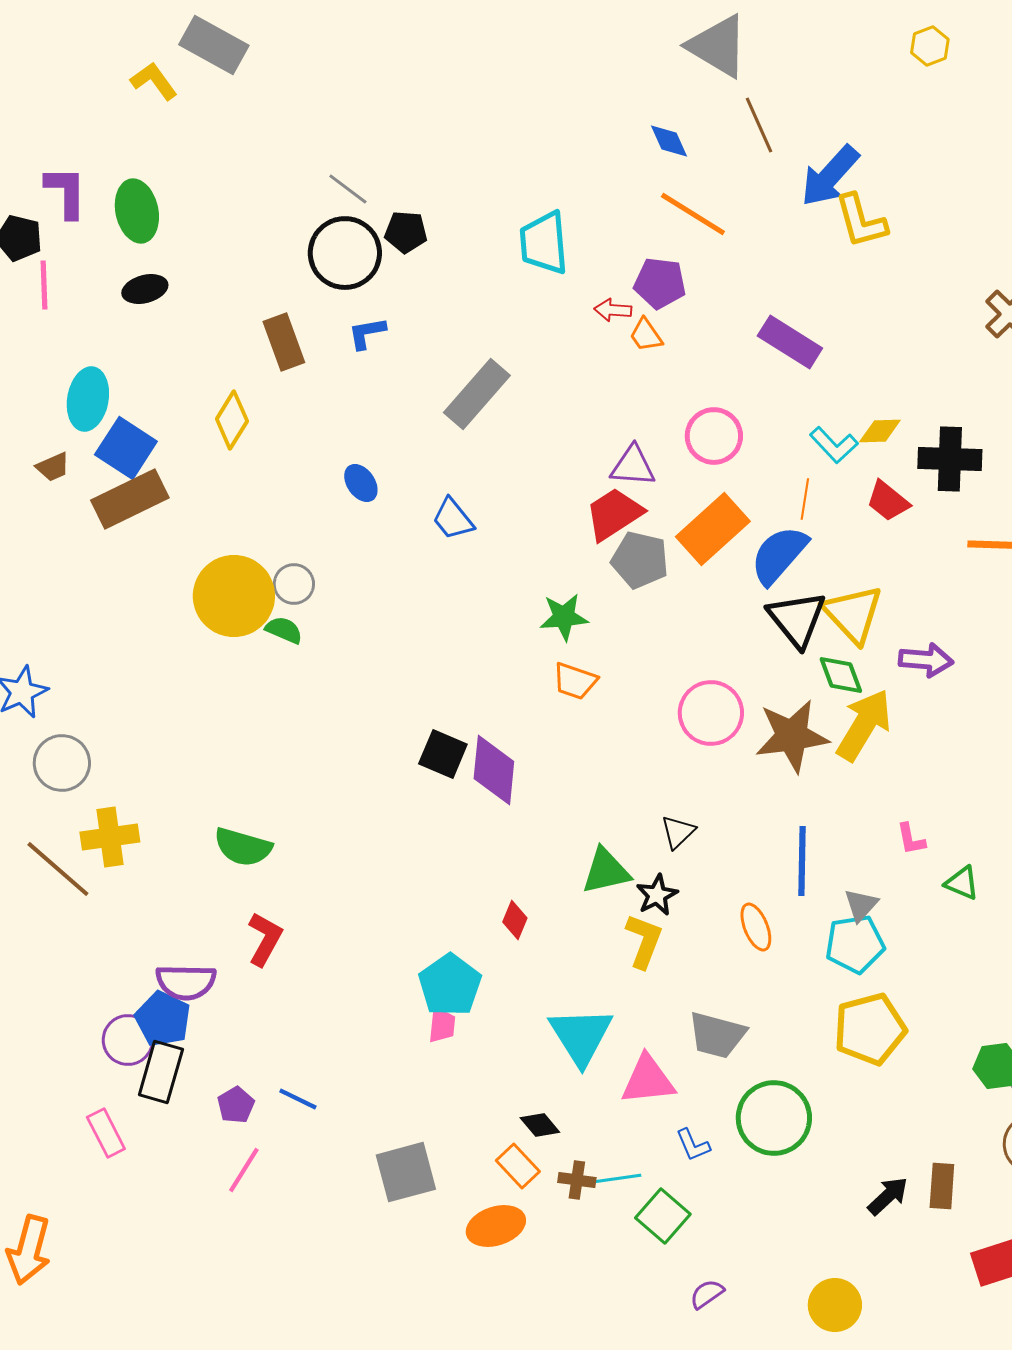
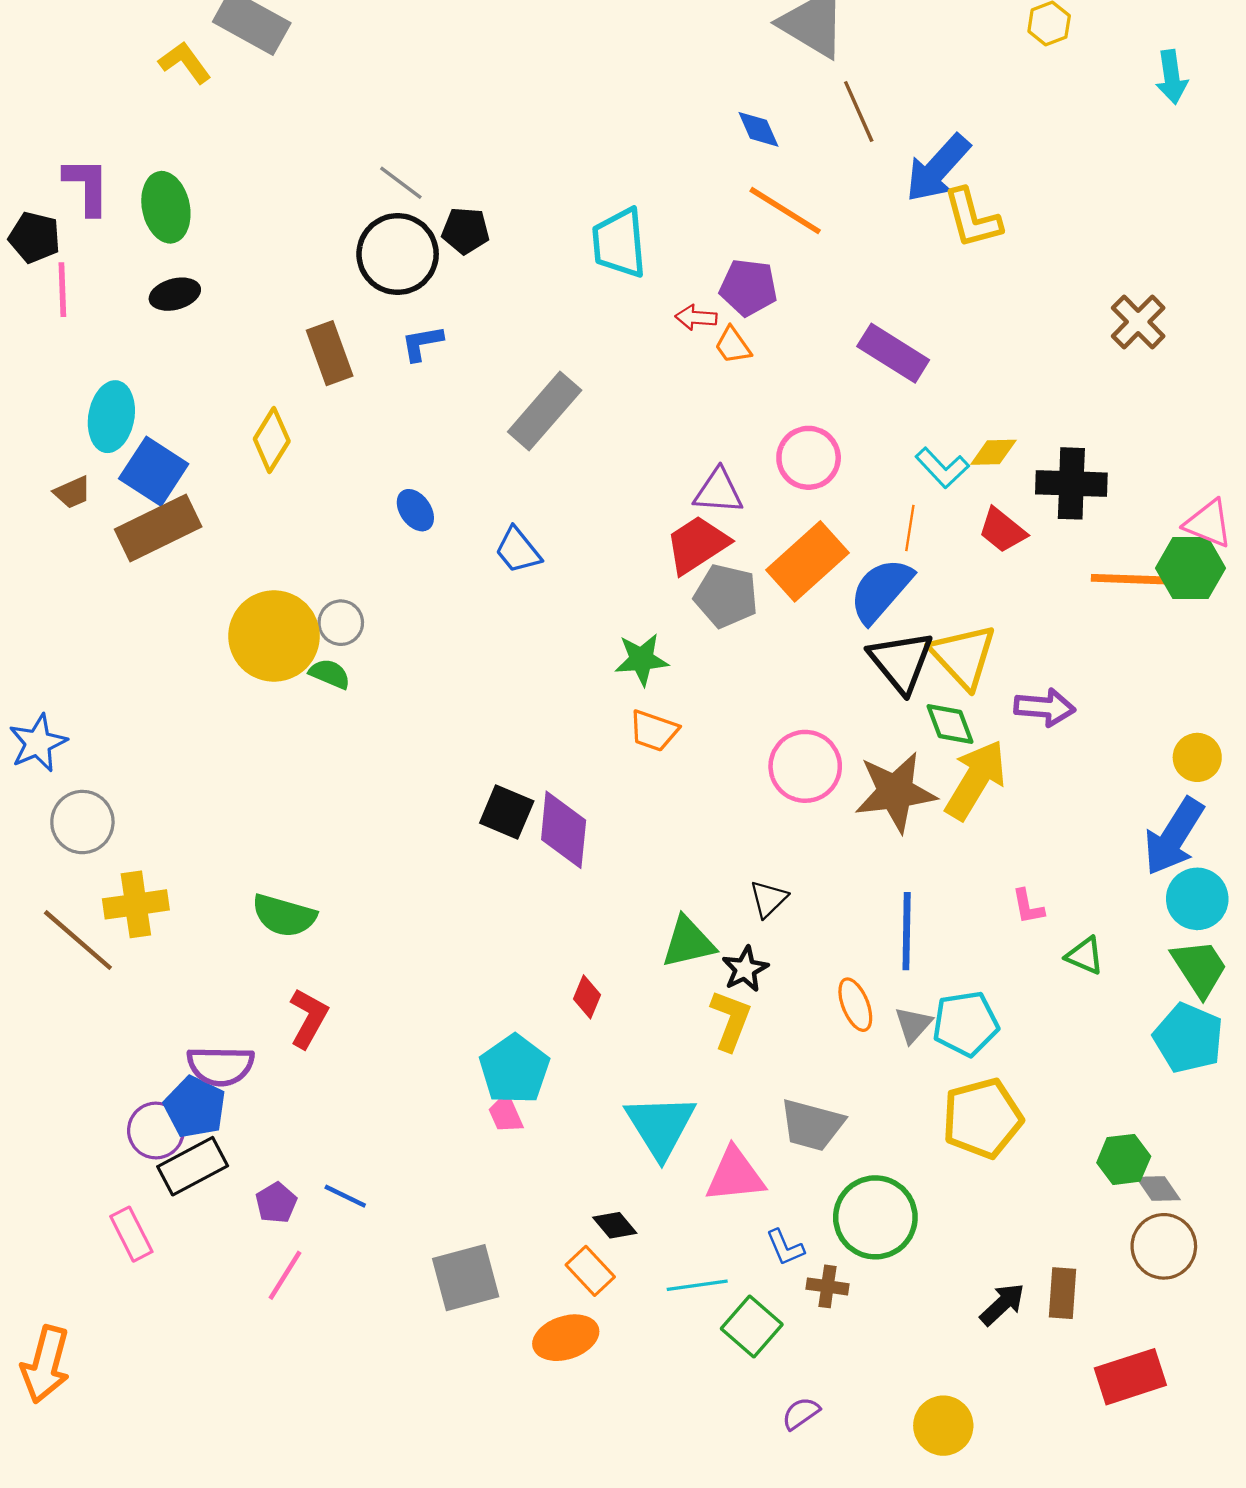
gray triangle: (861, 905) -> (913, 1025), moved
pink trapezoid: (442, 1025) -> (506, 1114), turned 150
black rectangle: (161, 1072) -> (193, 1166), turned 46
brown cross: (577, 1180) -> (827, 1286), moved

